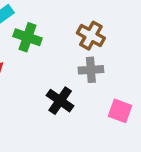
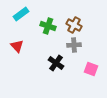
green cross: (28, 37) -> (48, 26), moved

